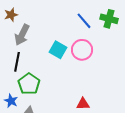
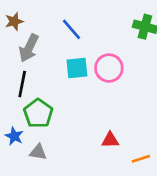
blue line: (84, 21) -> (72, 29), moved
cyan square: (58, 50) -> (77, 68), turned -36

